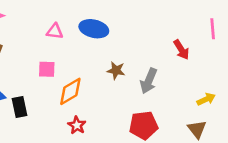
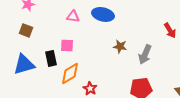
orange diamond: (70, 91) -> (70, 73), moved
black rectangle: (19, 107) -> (51, 58), moved

